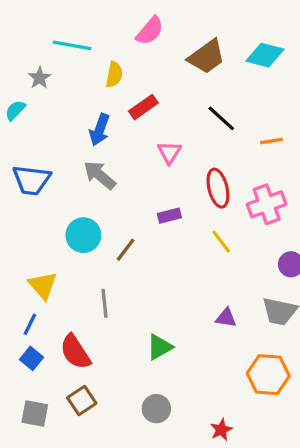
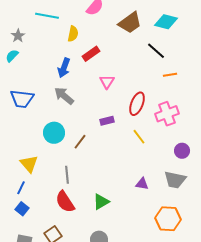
gray star: (40, 78) -> (18, 36), moved
black line: (221, 118) -> (156, 51), moved
red ellipse: (218, 188) -> (137, 104), turned 35
red semicircle: (75, 352) -> (65, 202), moved

